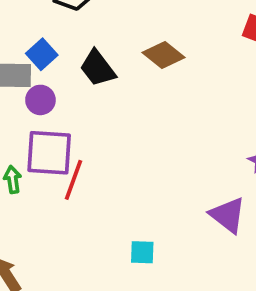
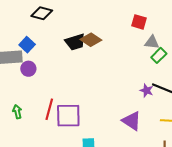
black trapezoid: (98, 68) -> (75, 42), moved, turned -65
purple square: (49, 153) -> (68, 116), moved

